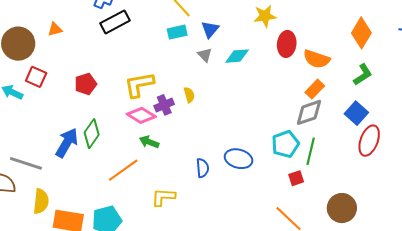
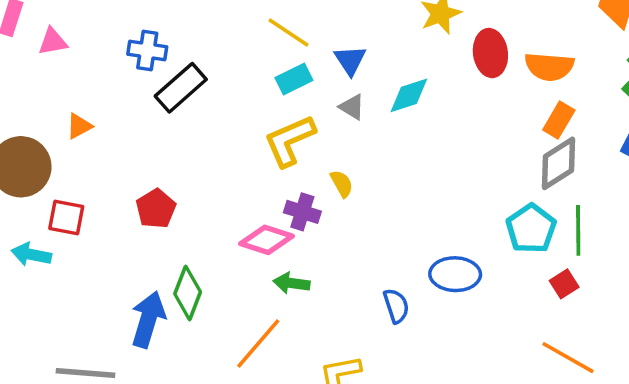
yellow L-shape: (139, 85) -> (290, 141), moved
purple cross: (164, 105) -> (302, 212), turned -36

